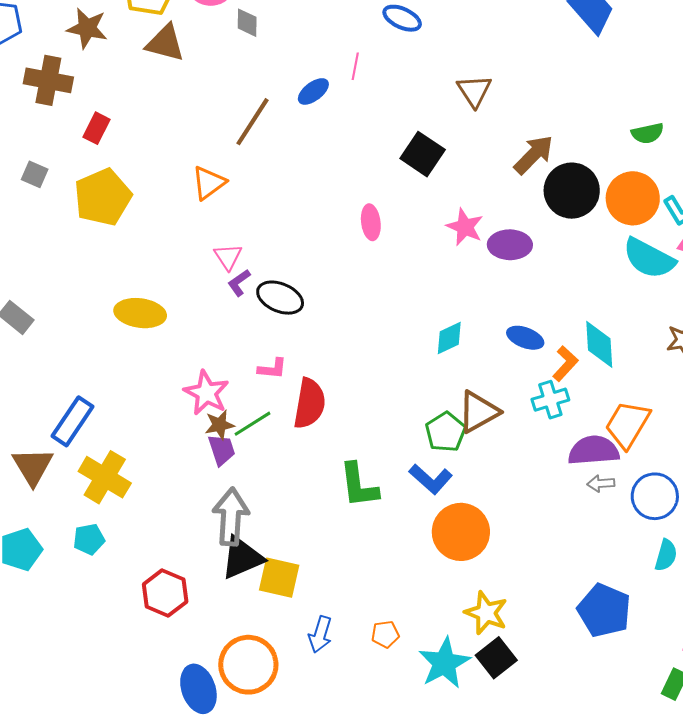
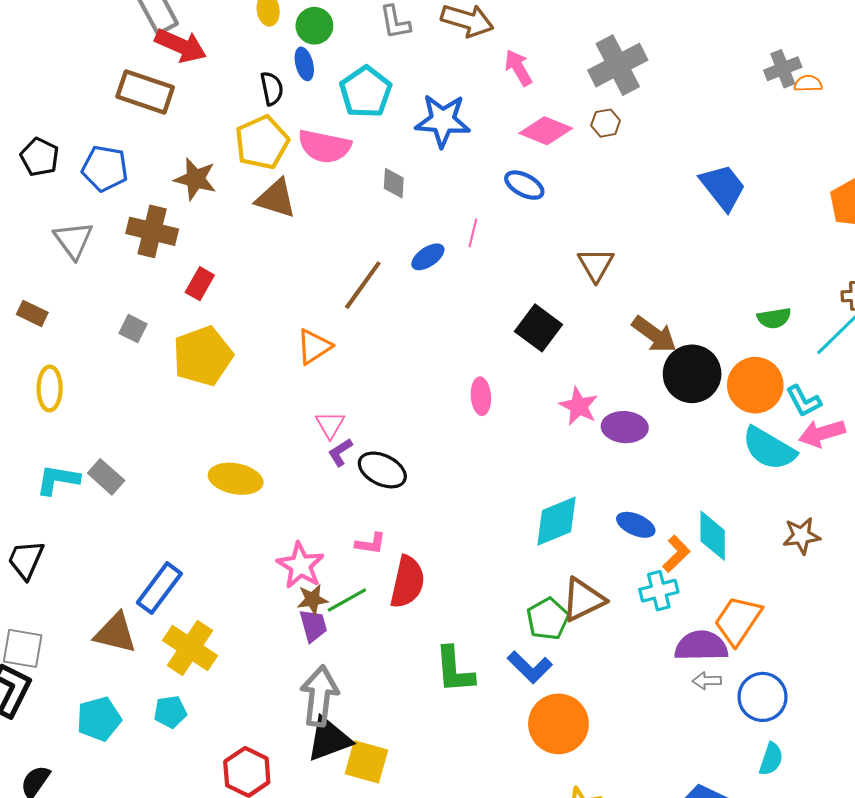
gray diamond: (247, 23) -> (394, 183), moved
brown arrow: (534, 155) -> (654, 334), turned 78
cyan diamond: (449, 338) -> (557, 521), size x1.5
brown triangle: (33, 466) -> (115, 633), turned -48

